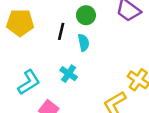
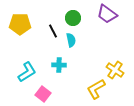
black line: (61, 31) -> (53, 31), turned -40
cyan cross: (69, 74) -> (59, 65), turned -32

